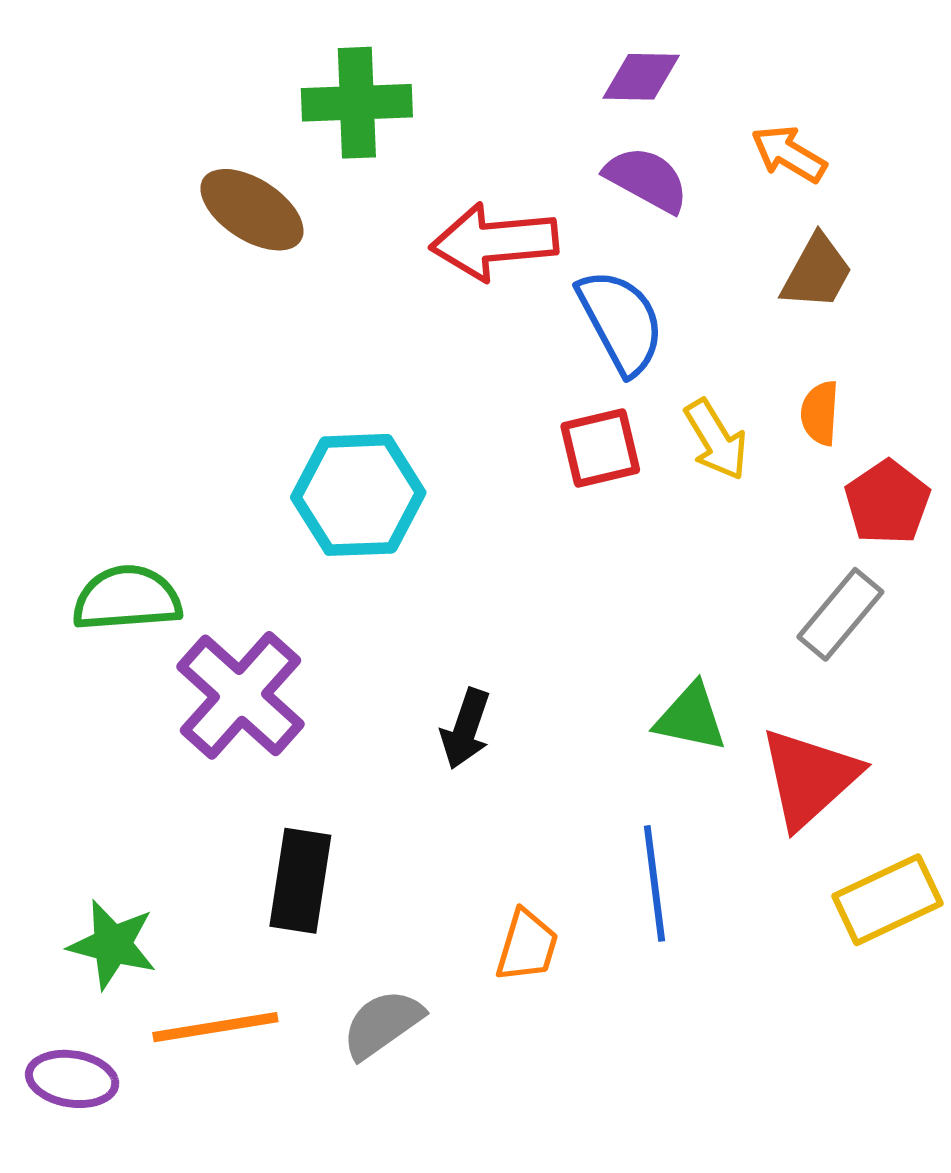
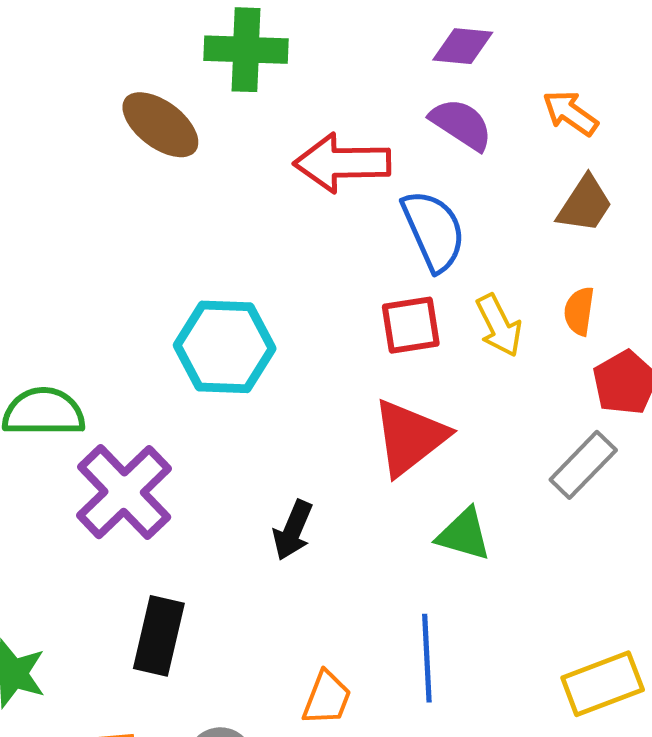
red triangle: (809, 778) -> (410, 437), moved

